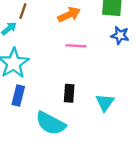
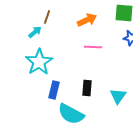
blue rectangle: (18, 96) -> (54, 90), moved

